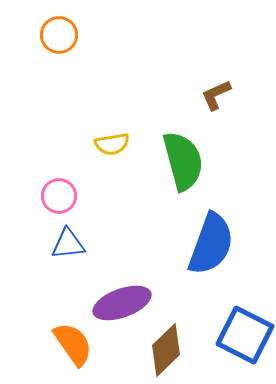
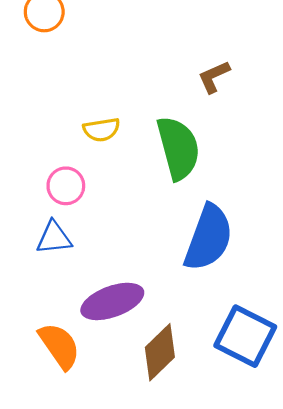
pink circle: (59, 196) -> (66, 186), moved

